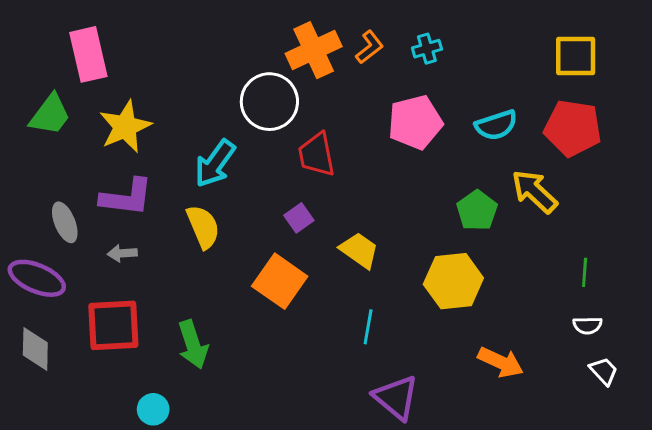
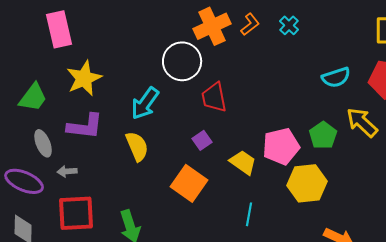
cyan cross: (427, 49) -> (289, 25), turned -30
green trapezoid: (50, 115) -> (33, 97), moved
pink pentagon: (415, 122) -> (281, 146), moved
gray arrow: (122, 253) -> (67, 171), moved

